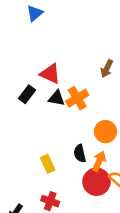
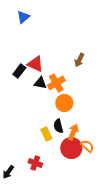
black rectangle: (27, 94) -> (19, 71), moved
orange circle: (105, 132) -> (64, 103), moved
yellow rectangle: (48, 164) -> (46, 134), moved

